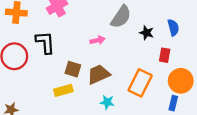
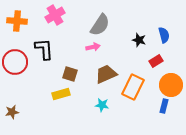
gray semicircle: (121, 17) -> (100, 25), moved
red rectangle: (165, 55) -> (156, 61), turned 48
brown trapezoid: (99, 74) -> (106, 74), moved

